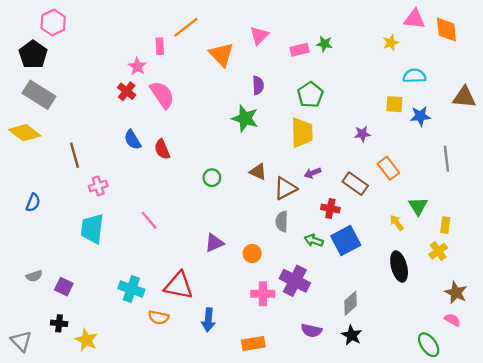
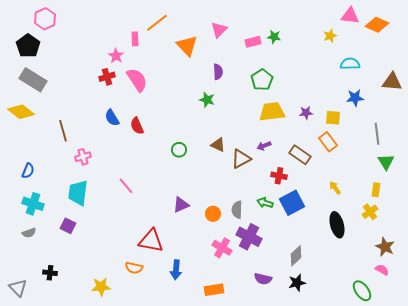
orange diamond: (446, 30) -> (377, 25), turned -60
red cross: (127, 91) -> (107, 77), turned 35
yellow square: (394, 104) -> (333, 118), moved
green star: (245, 118) -> (207, 100), size x0.7
yellow trapezoid: (302, 133) -> (272, 112), moved, turned -96
green triangle: (418, 206) -> (386, 162), moved
gray semicircle: (282, 222) -> (237, 210), moved
purple square: (64, 287) -> (68, 226), moved
cyan cross: (131, 289) -> (33, 204), moved
pink cross: (263, 294) -> (222, 248), turned 30
black star: (352, 335) -> (297, 283), turned 30
yellow star: (86, 340) -> (101, 287), moved, turned -30

